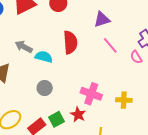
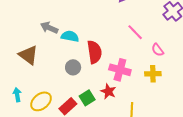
red semicircle: (70, 42) -> (94, 52), moved
pink line: (110, 45) -> (135, 32), moved
pink semicircle: (136, 57) -> (158, 50), moved

